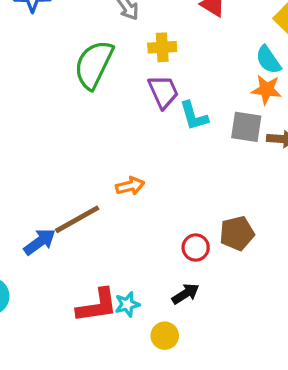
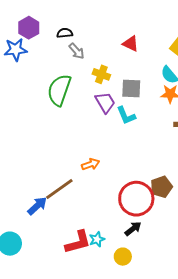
yellow cross: (162, 47) -> (101, 74), turned 30
gray square: (246, 127) -> (131, 89), moved
red circle: (196, 248) -> (136, 199), size x2.0

